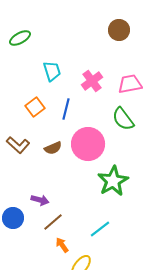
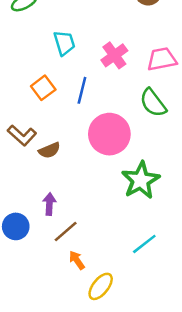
brown semicircle: (53, 148) -> (49, 150), moved
purple arrow: (40, 200) -> (49, 204), turned -102
cyan line: (100, 229) -> (144, 244), moved

